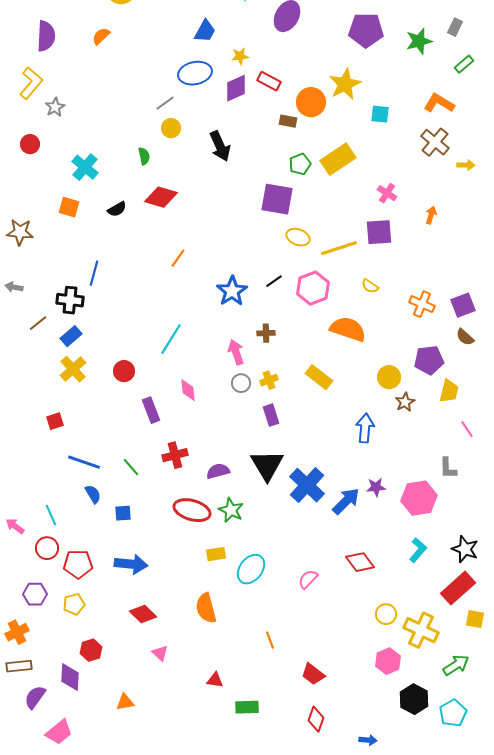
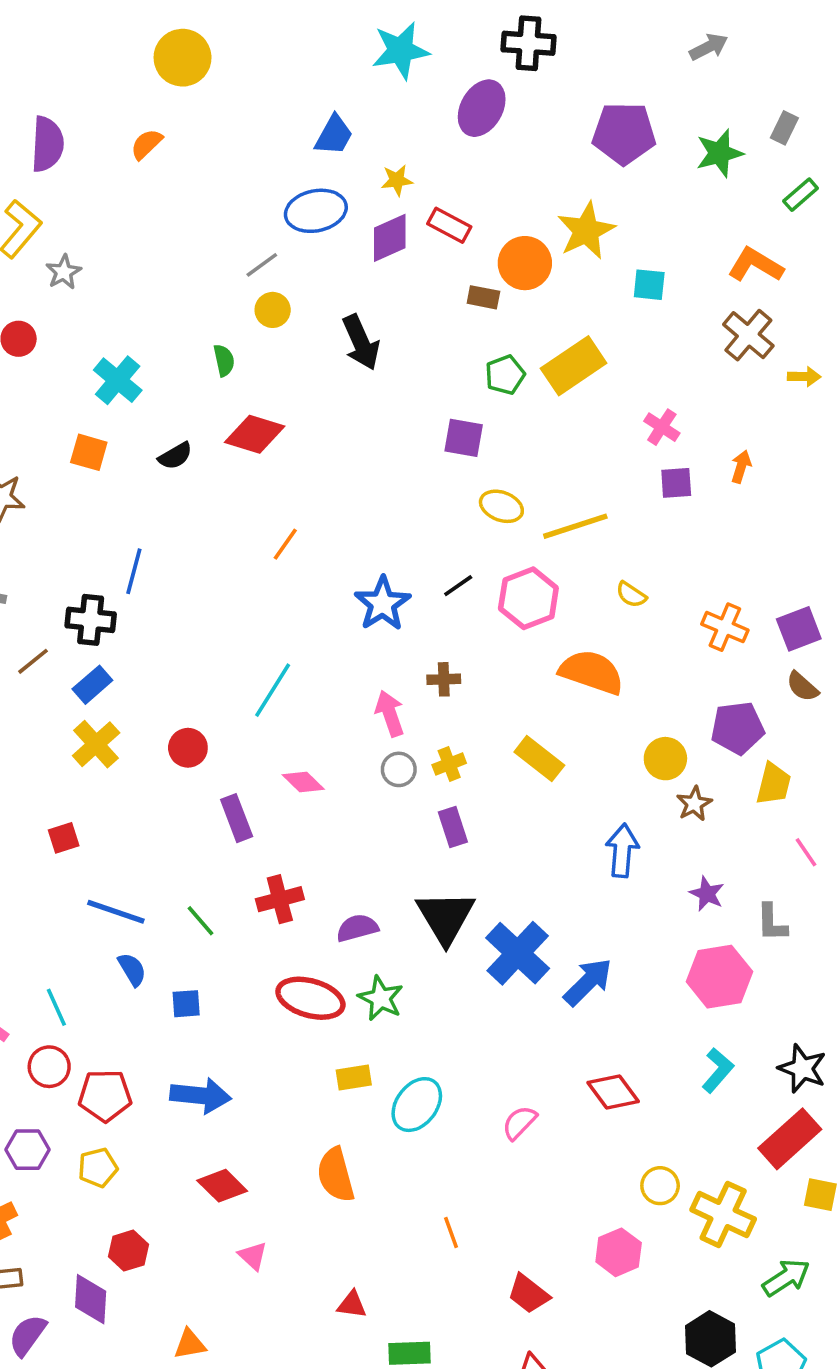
purple square: (277, 199) -> (464, 438), size x0.7
purple square: (379, 232) -> (676, 483), moved, size x0.7
pink diamond: (188, 390) -> (303, 782), turned -40
purple star: (376, 487) -> (707, 894), moved, turned 30
pink hexagon: (388, 661) -> (619, 1252), moved

